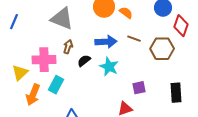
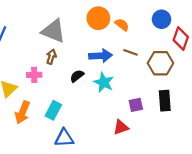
brown arrow: (68, 47) -> (51, 57), moved
pink cross: (44, 60) -> (34, 75), size x0.6
cyan rectangle: (56, 85) -> (53, 110), moved
black rectangle: (176, 93) -> (165, 101), moved

